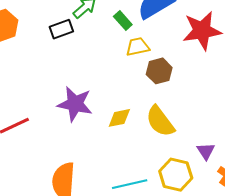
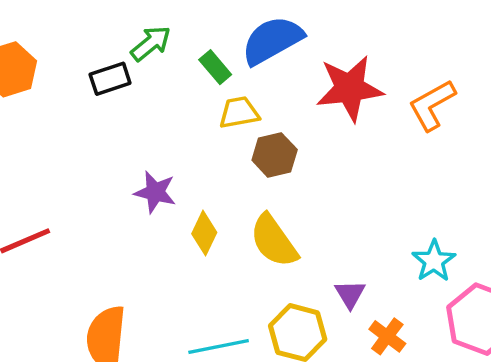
purple star: (75, 104) -> (155, 192), moved, size x0.7
yellow diamond: (119, 118) -> (204, 233), turned -55

